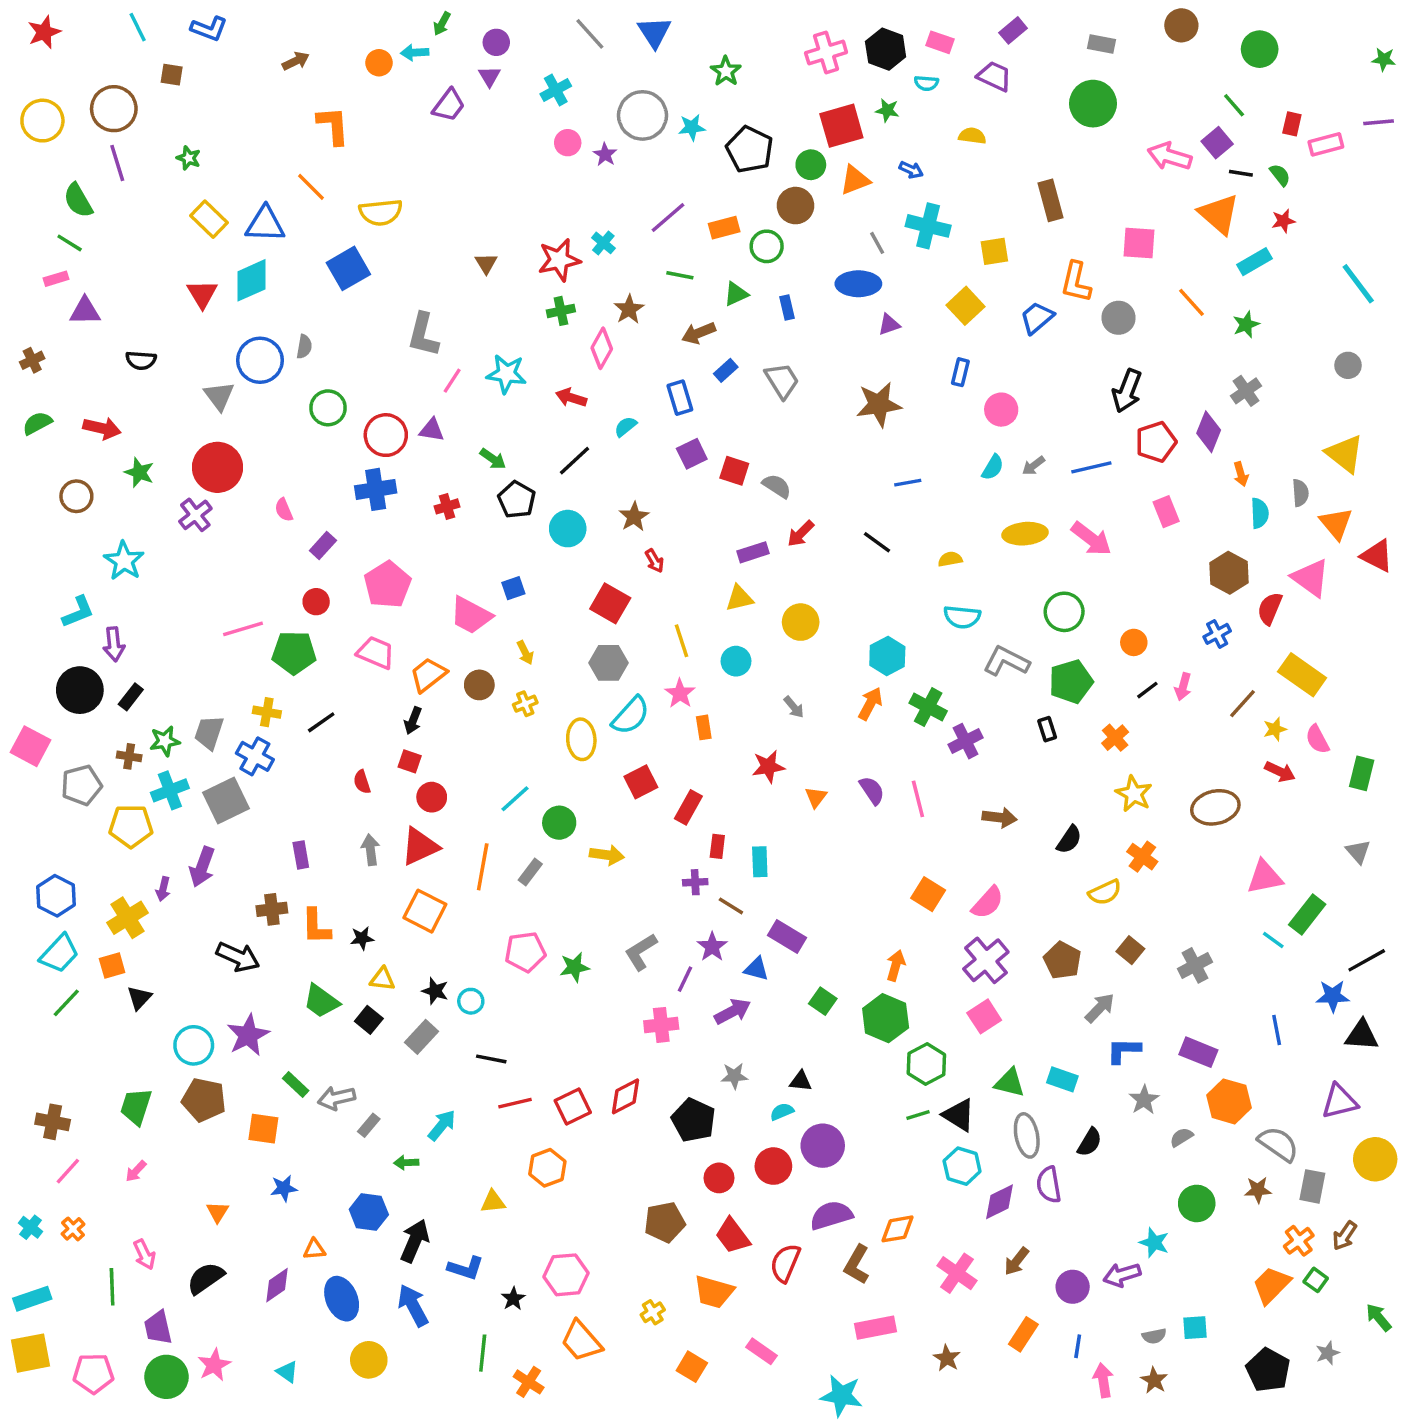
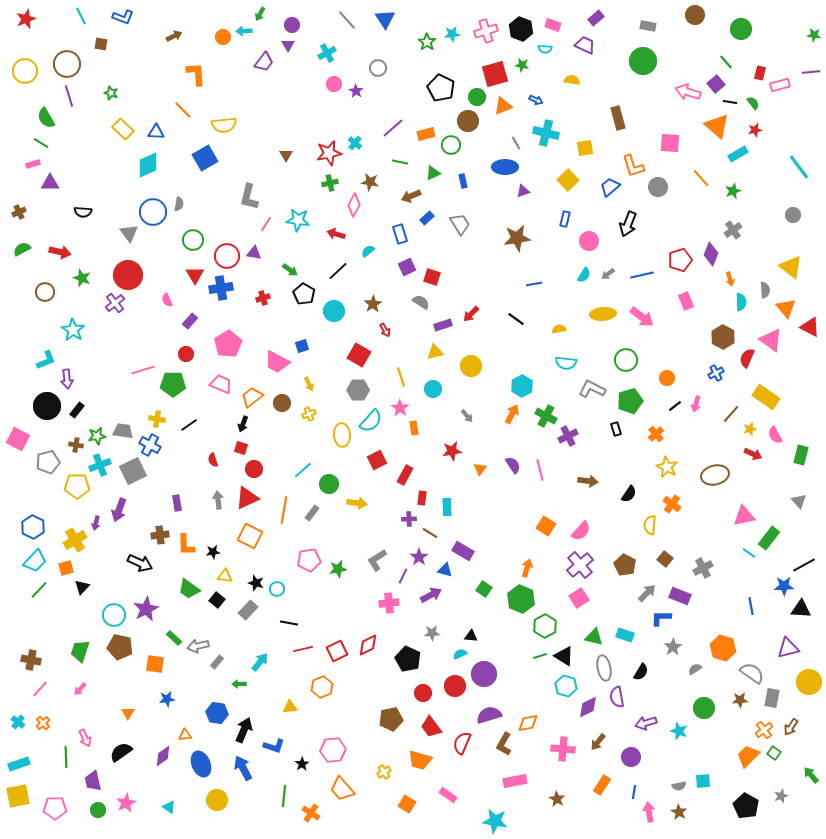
gray circle: (642, 115) -> (378, 68), size x0.6
cyan star: (692, 127) -> (452, 34), moved
blue triangle: (265, 224) -> (156, 132), size x0.7
orange L-shape: (1076, 282) -> (633, 166), turned -30
red triangle: (202, 294) -> (195, 275), moved
brown star: (629, 309) -> (370, 182), turned -30
black arrow: (1127, 391) -> (628, 224), moved
gray semicircle: (777, 486) -> (421, 302), moved
gray trapezoid: (209, 733) -> (123, 431), turned 80
yellow semicircle: (1105, 892) -> (650, 525), turned 120
purple rectangle: (1198, 1052) -> (680, 596), moved
pink cross: (957, 1273) -> (563, 749), turned -30
purple arrow: (1122, 1275) -> (646, 723), moved
green circle: (166, 1377) -> (98, 810), size x0.6

